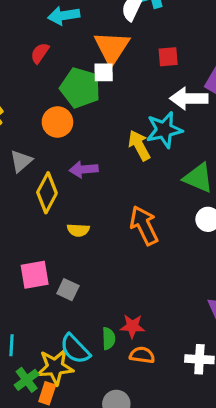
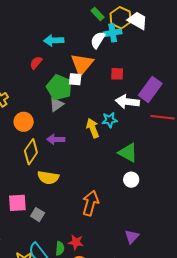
orange circle: (57, 122) -> (24, 122), moved
cyan star: (164, 130) -> (110, 120), size x0.7
gray triangle: (21, 161) -> (56, 104), moved
orange arrow: (144, 225) -> (90, 203), moved, turned 35
yellow semicircle: (78, 230) -> (48, 178), size x1.5

